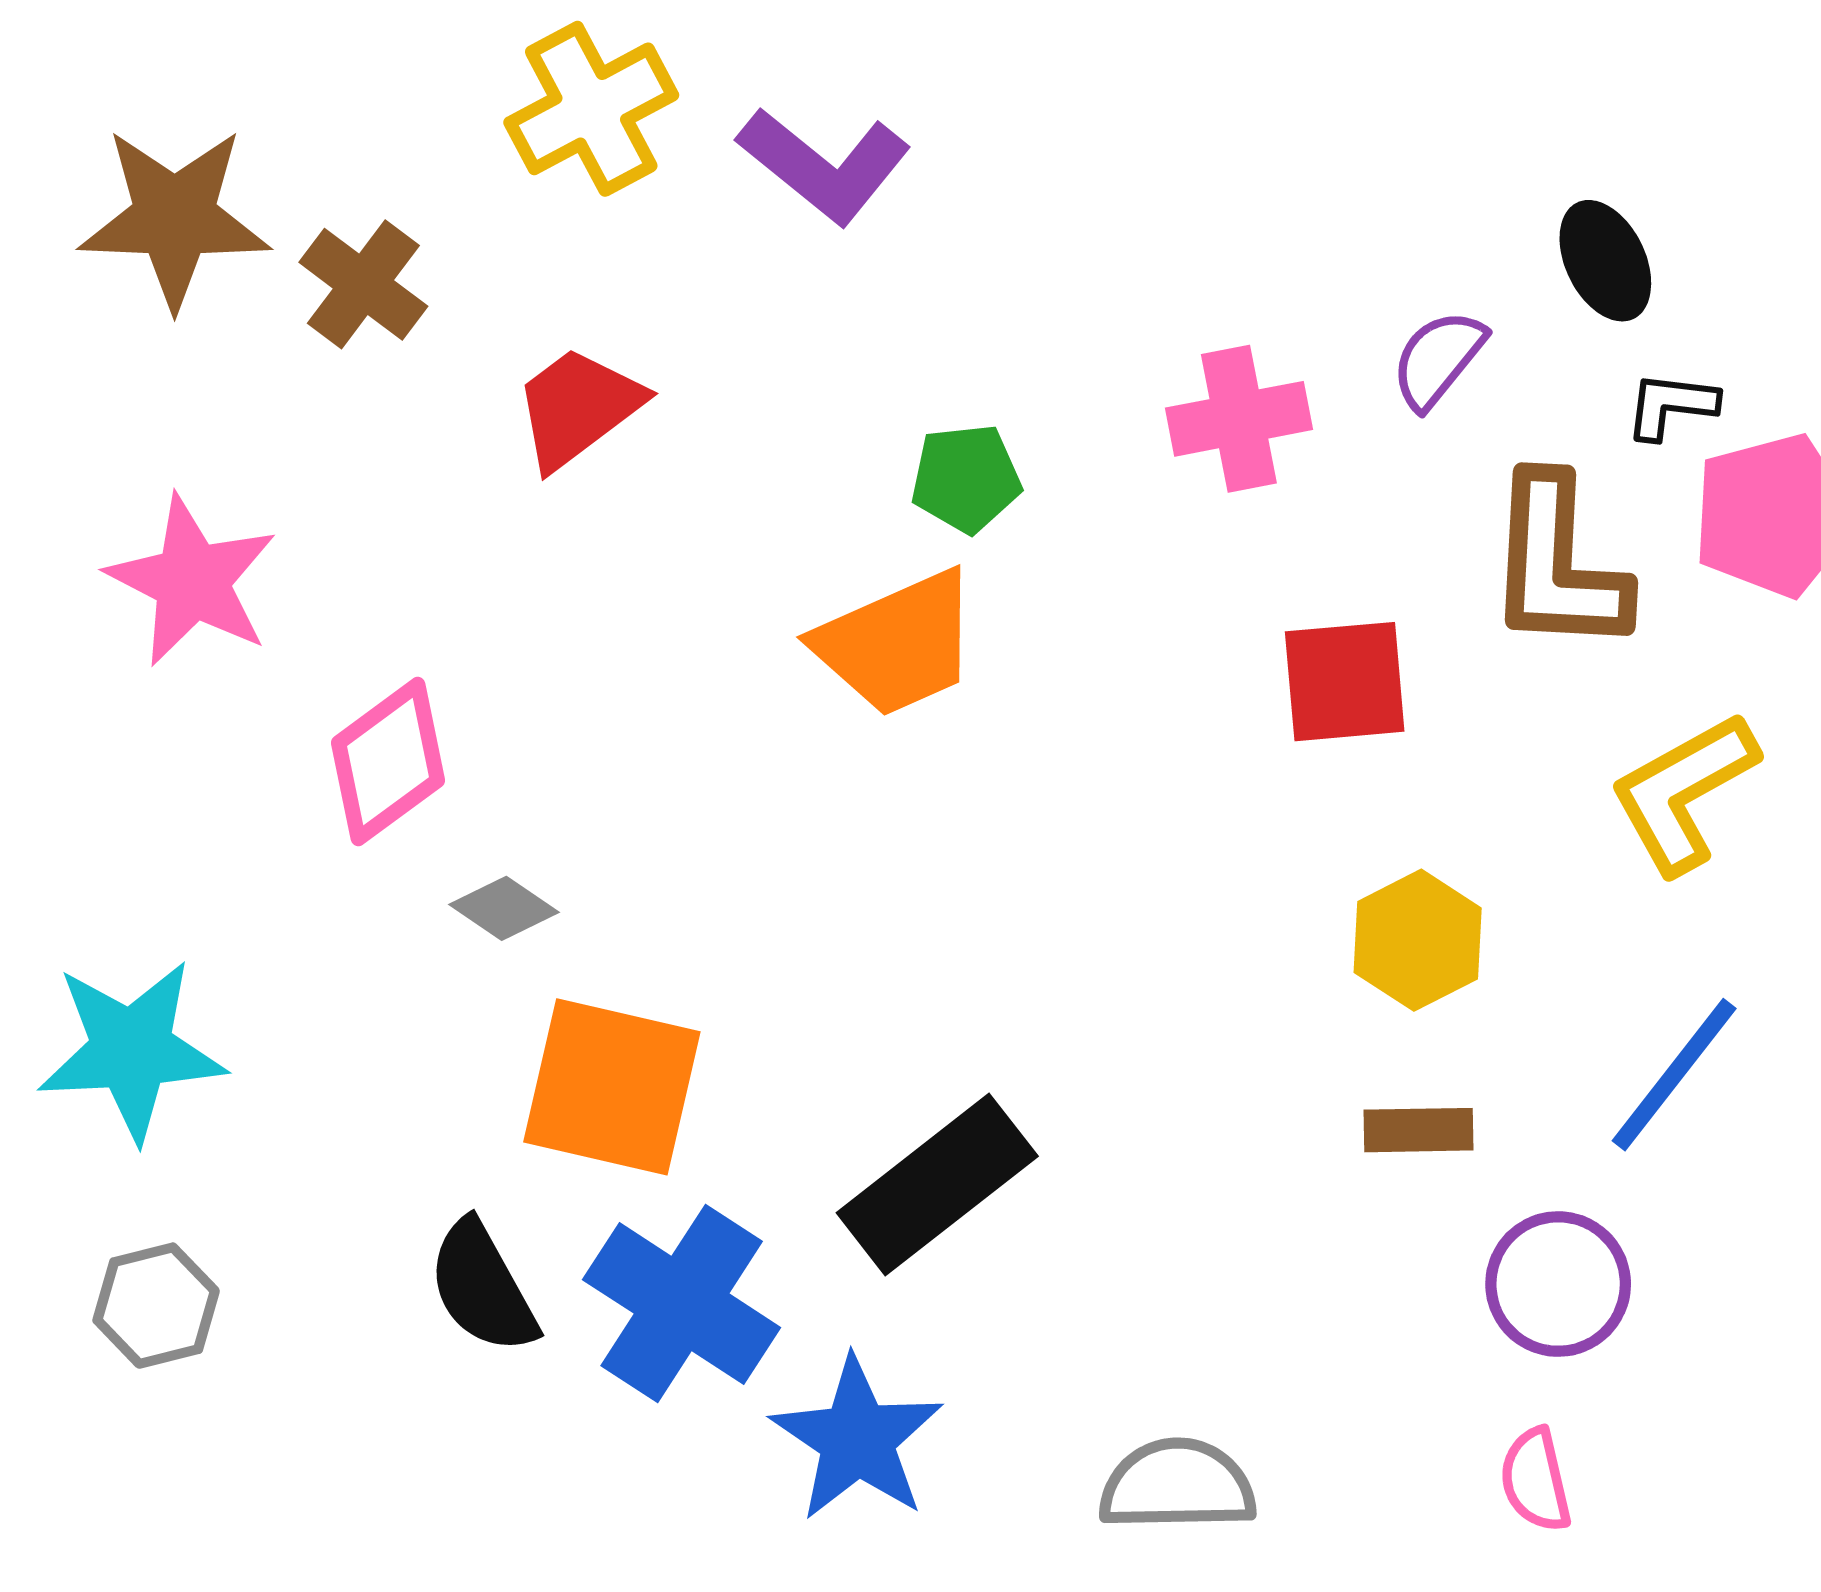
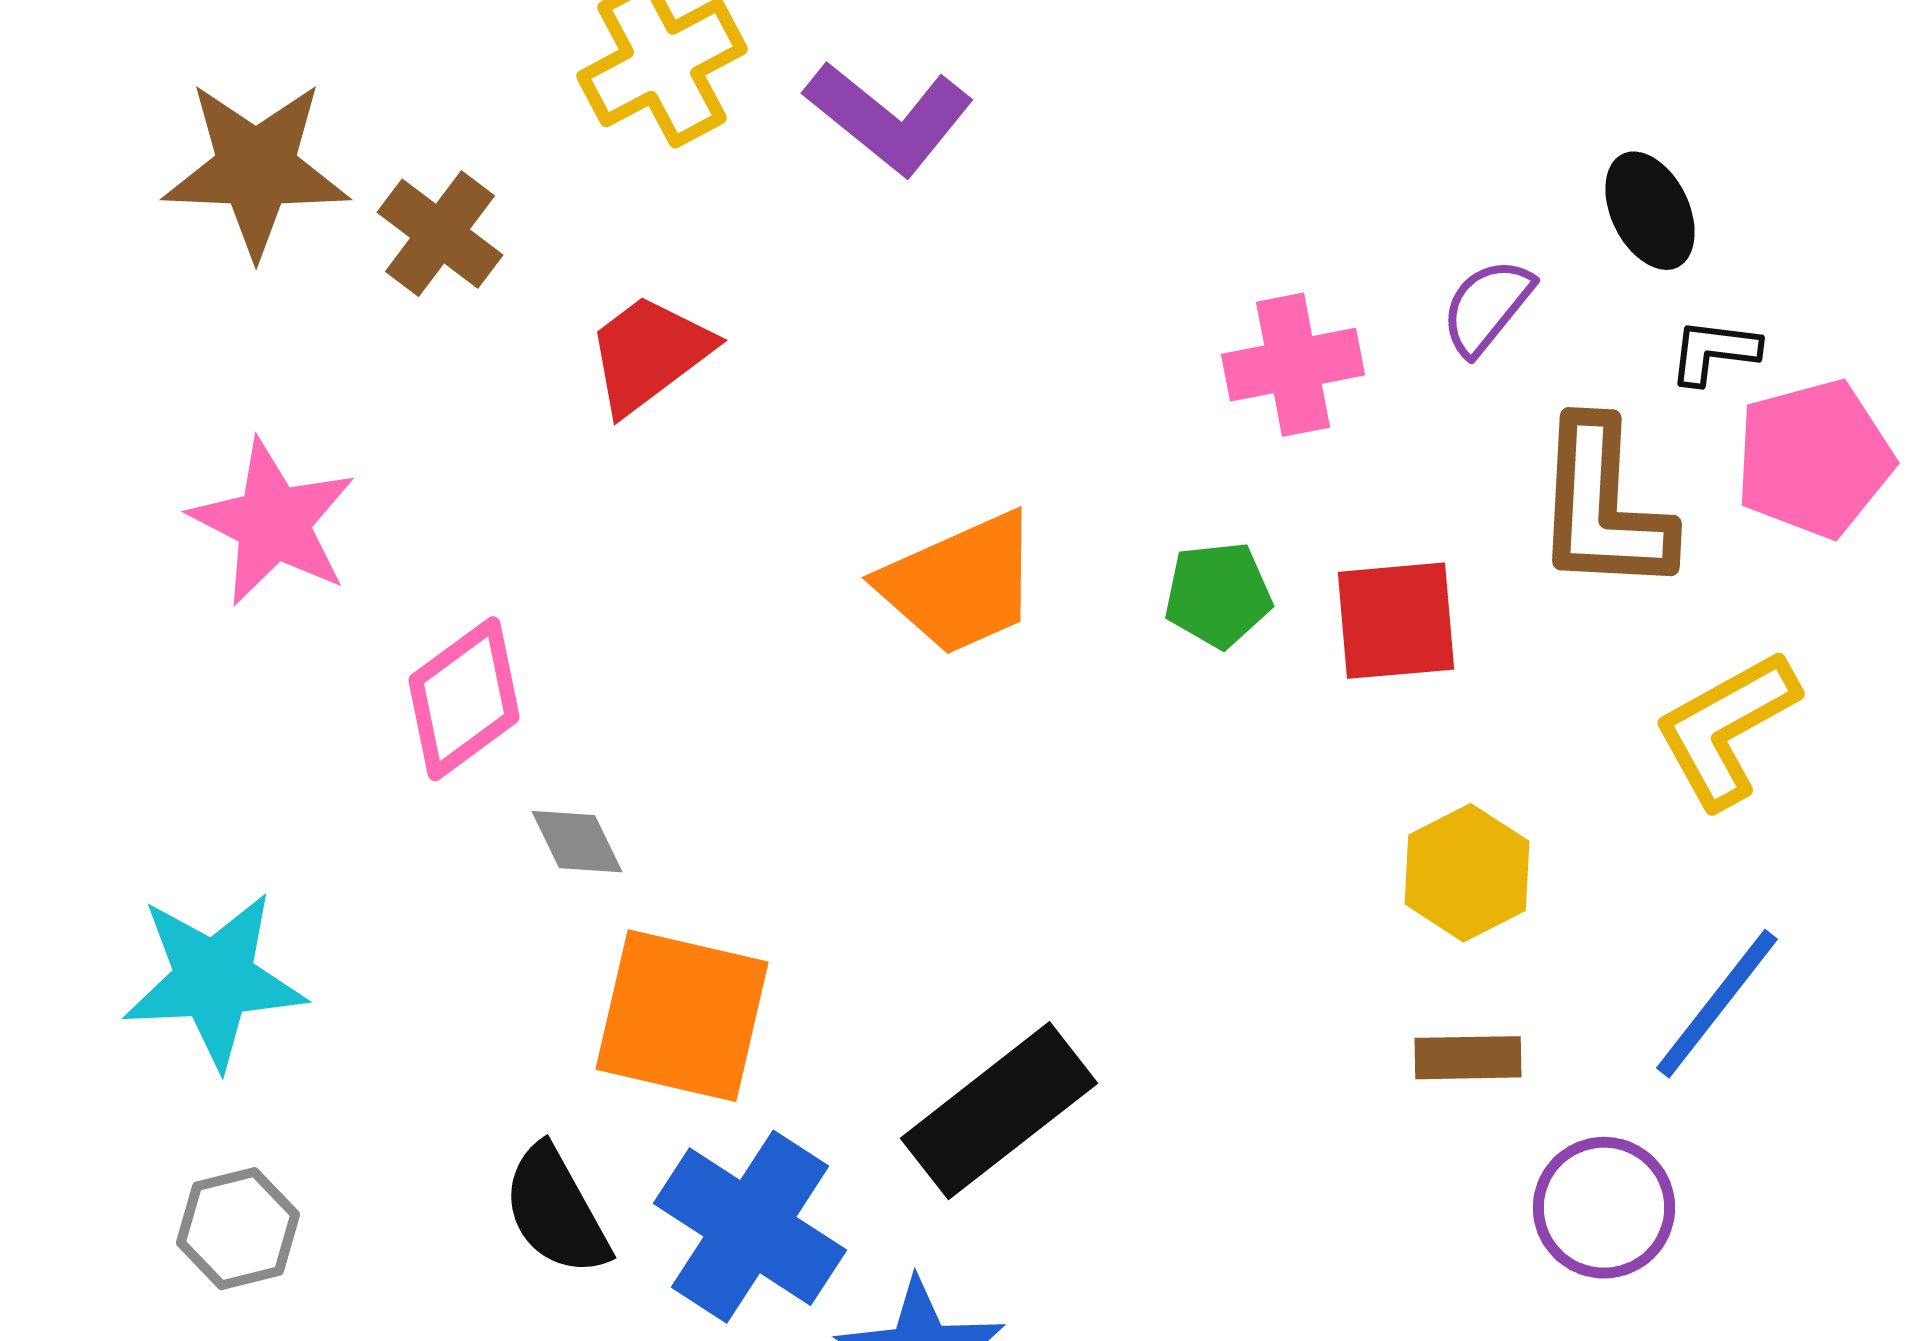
green pentagon: (966, 478) -> (1218, 595), moved
gray diamond: (504, 908) -> (577, 842), turned 30

